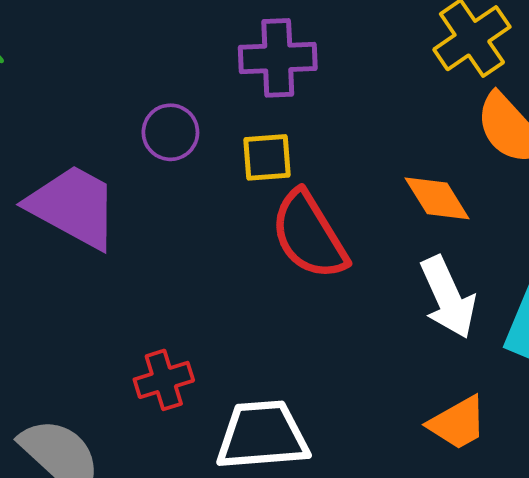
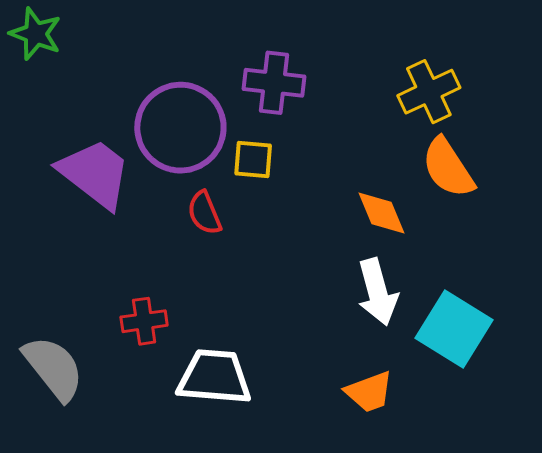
purple circle: (170, 132) -> (180, 128), size x2.0
red semicircle: (309, 235) -> (204, 213), moved, size x0.6

